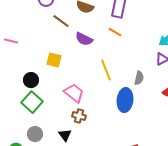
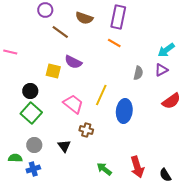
purple semicircle: (84, 39) -> (73, 62), moved
yellow line: (106, 70) -> (101, 95), moved, turned 45
gray semicircle: (139, 78) -> (138, 73), moved
brown cross: (79, 116) -> (86, 130), moved

